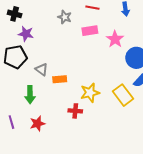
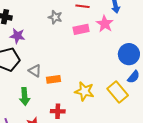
pink star: (115, 39) -> (105, 24), moved
yellow star: (90, 93) -> (84, 91), turned 30
red cross: (75, 111) -> (58, 111), moved

